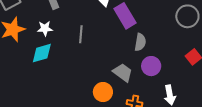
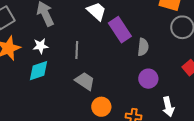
gray semicircle: (140, 42) -> (143, 47), moved
gray trapezoid: (123, 72) -> (85, 81), moved

